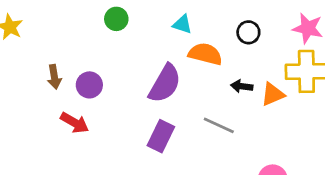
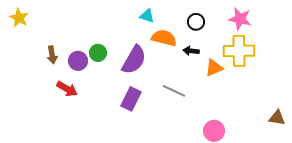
green circle: (116, 19) -> (98, 53), moved
black arrow: (242, 86) -> (191, 51), moved

